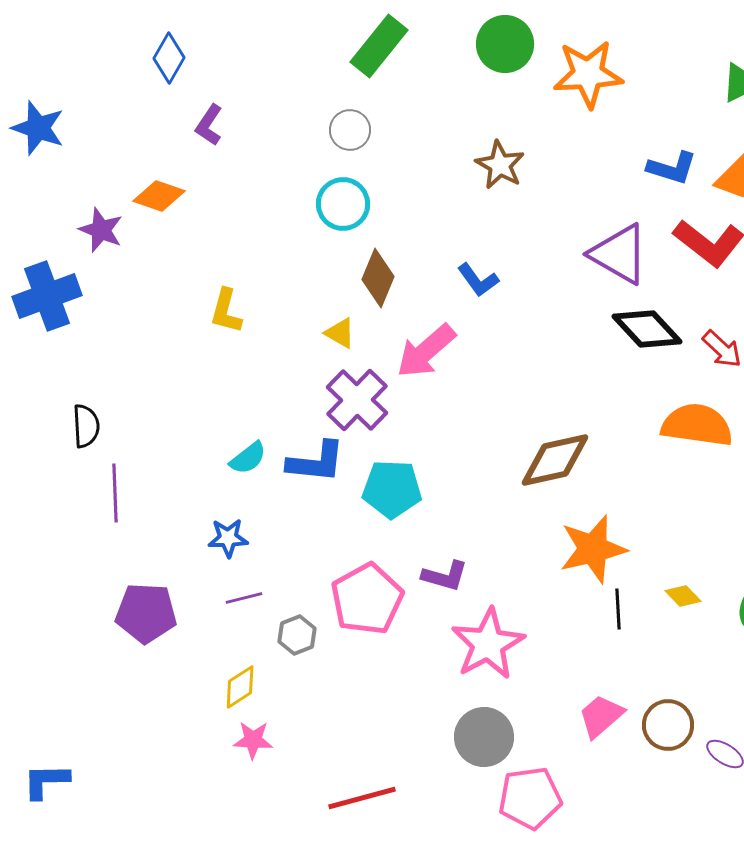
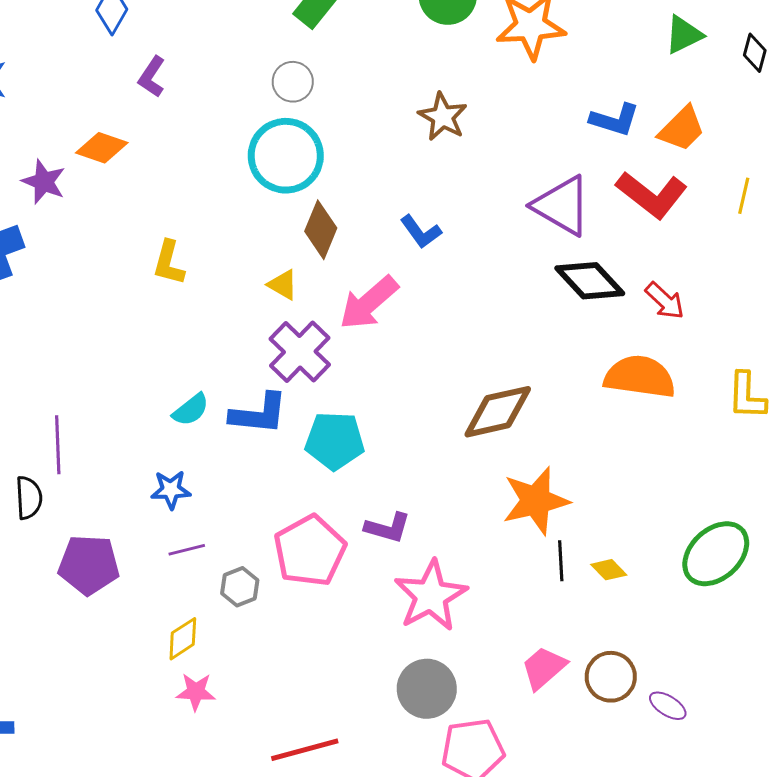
cyan circle: (343, 204) -> (286, 156), size x1.4
black semicircle: (86, 426) -> (29, 498), moved
yellow diamond: (683, 596) -> (609, 570), moved

